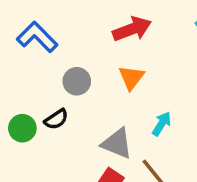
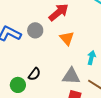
gray circle: (77, 81) -> (35, 30), moved

